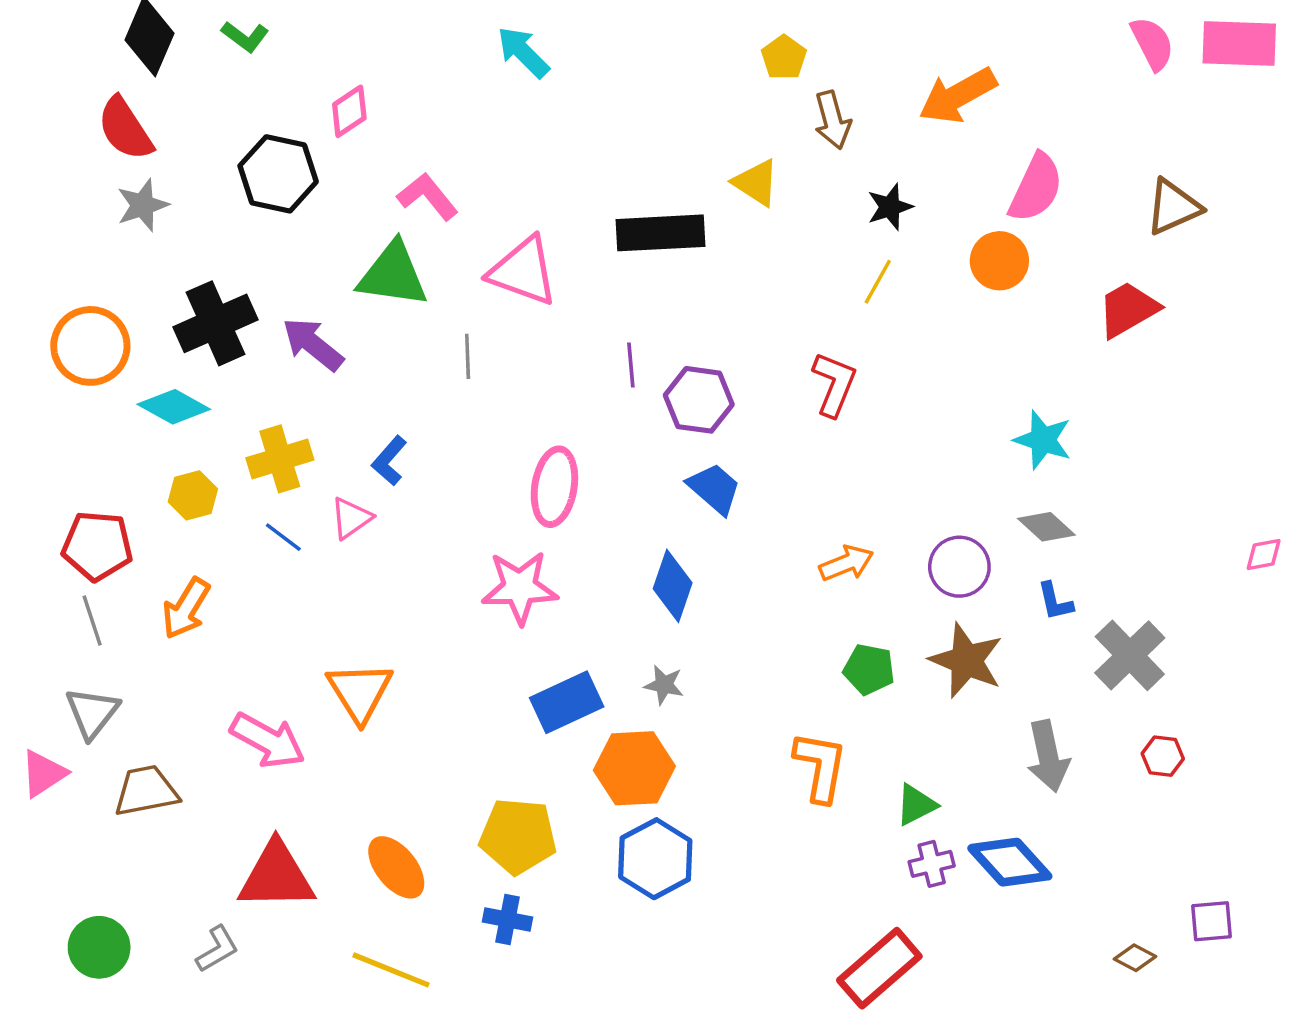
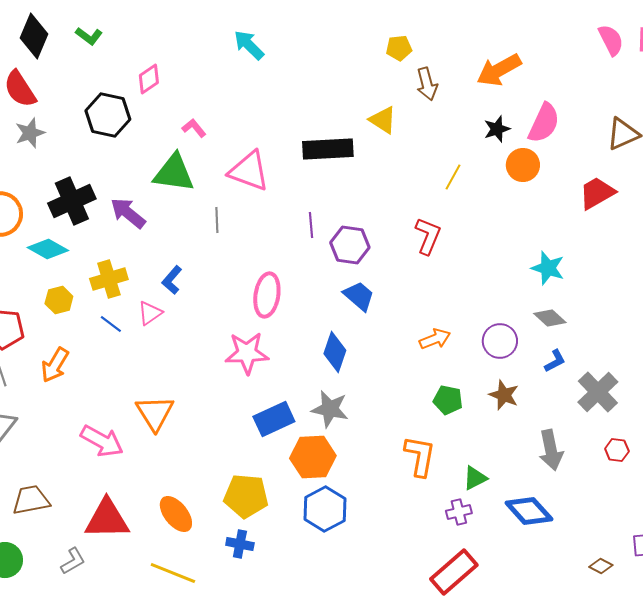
yellow pentagon: (784, 57) -> (399, 48), turned 30
pink L-shape: (428, 196) -> (194, 128), size x0.7
black star: (890, 207) -> (497, 129), moved
blue L-shape: (1055, 601) -> (555, 361), turned -105
brown star: (966, 661) -> (504, 395), size x0.7
gray star: (664, 685) -> (330, 409), size x1.6
brown trapezoid: (146, 791) -> (31, 500), moved
purple cross: (932, 864) -> (459, 512), moved

